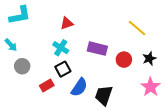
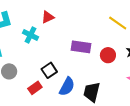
red triangle: (67, 23) -> (48, 17), moved
cyan cross: (61, 48) -> (30, 35), moved

